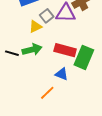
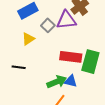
yellow triangle: (35, 27) -> (28, 39), moved
green arrow: (32, 50) -> (57, 82), moved

